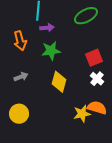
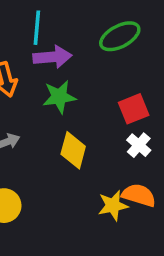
purple arrow: (47, 28) -> (52, 57), size x1.5

